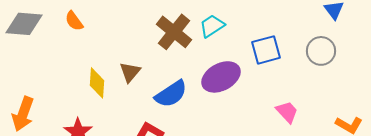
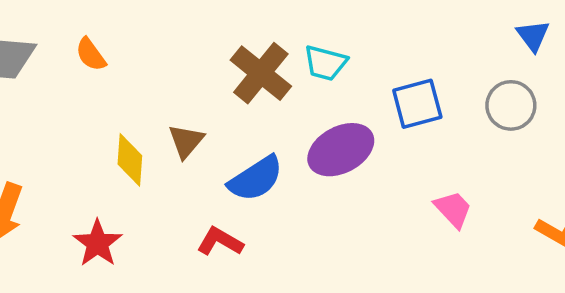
cyan trapezoid: (212, 26) -> (325, 63), turned -132

